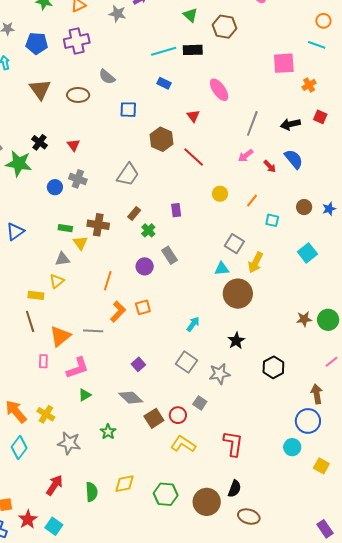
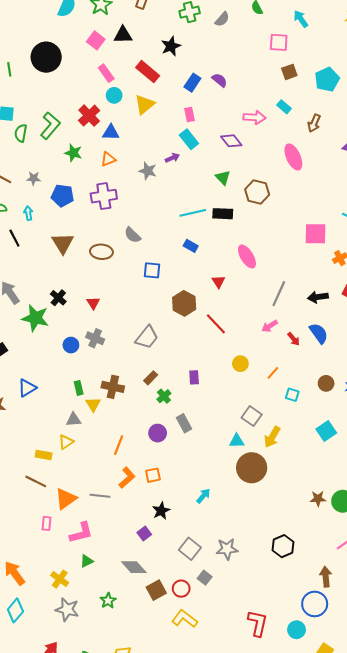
green rectangle: (65, 228) -> (79, 388), turned 64
brown line: (30, 321) -> (36, 481), turned -50
black star: (236, 341) -> (161, 511), moved
gray square: (186, 362) -> (190, 549), moved
yellow cross: (46, 414) -> (60, 579), moved
red L-shape: (233, 444) -> (258, 623), moved

